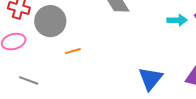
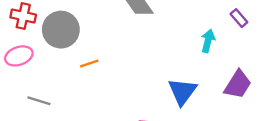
cyan arrow: (177, 20) -> (208, 41), moved, turned -72

